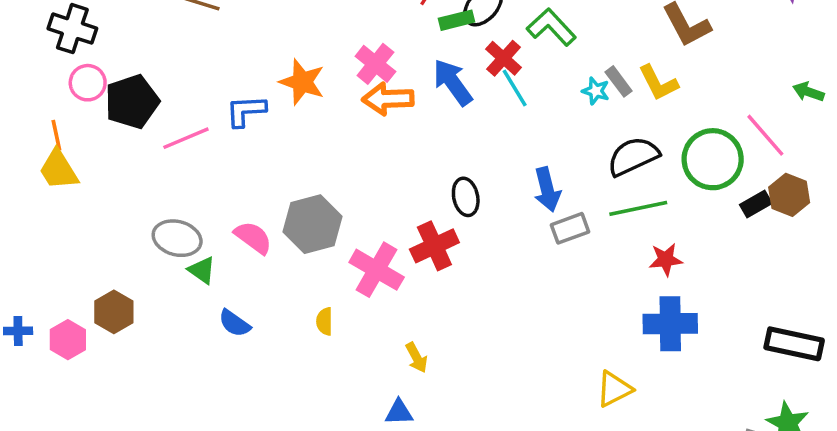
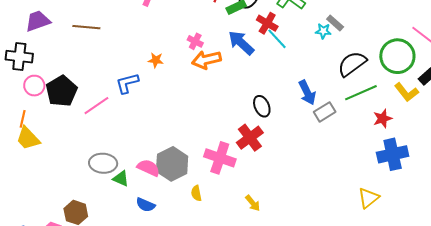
pink cross: (375, 64) -> (195, 41), size x0.7
orange star: (302, 82) -> (156, 60), size x0.6
yellow L-shape: (658, 83) -> (406, 92), moved
orange line: (56, 135) -> (23, 119), turned 36
gray hexagon: (312, 224) -> (172, 164), moved
pink semicircle: (253, 237) -> (148, 168), moved

